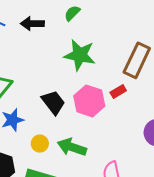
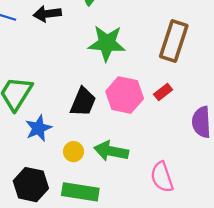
red rectangle: (118, 92) -> (163, 92), moved
black trapezoid: (53, 102) -> (83, 102), turned 68

